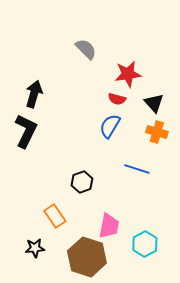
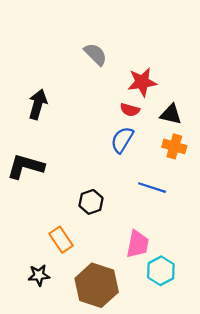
black triangle: (154, 103) -> (171, 114), turned -35
black L-shape: (26, 131) -> (26, 166), moved, turned -100
pink trapezoid: (109, 226) -> (138, 244), moved

